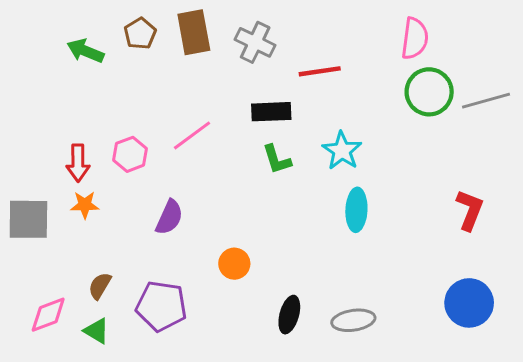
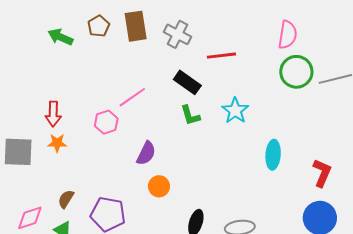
black rectangle: (271, 112) -> (187, 82), turned 36
pink hexagon: (130, 154) -> (106, 122), moved
cyan ellipse: (356, 210) -> (273, 155), moved
red L-shape: (470, 210) -> (322, 173), moved
purple semicircle: (169, 217) -> (146, 153), moved

